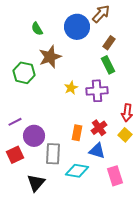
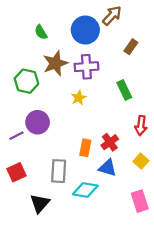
brown rectangle: (109, 43) -> (131, 47), moved
green rectangle: (108, 65) -> (124, 90), moved
purple cross: (97, 91) -> (86, 67), moved
yellow square: (125, 135) -> (141, 161), moved
purple circle: (34, 136) -> (38, 122), moved
pink rectangle: (115, 176) -> (140, 201), moved

